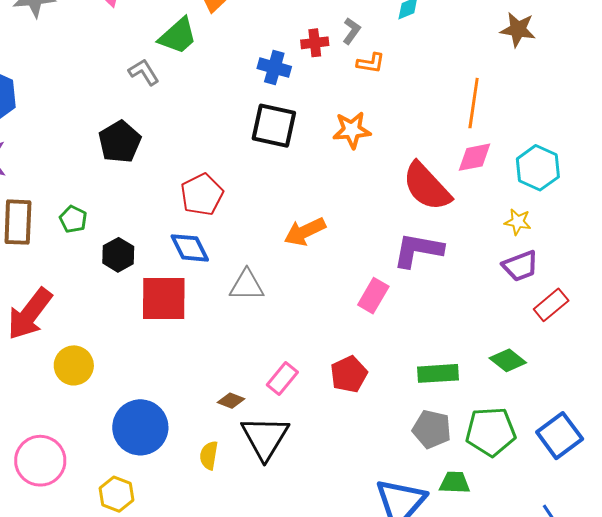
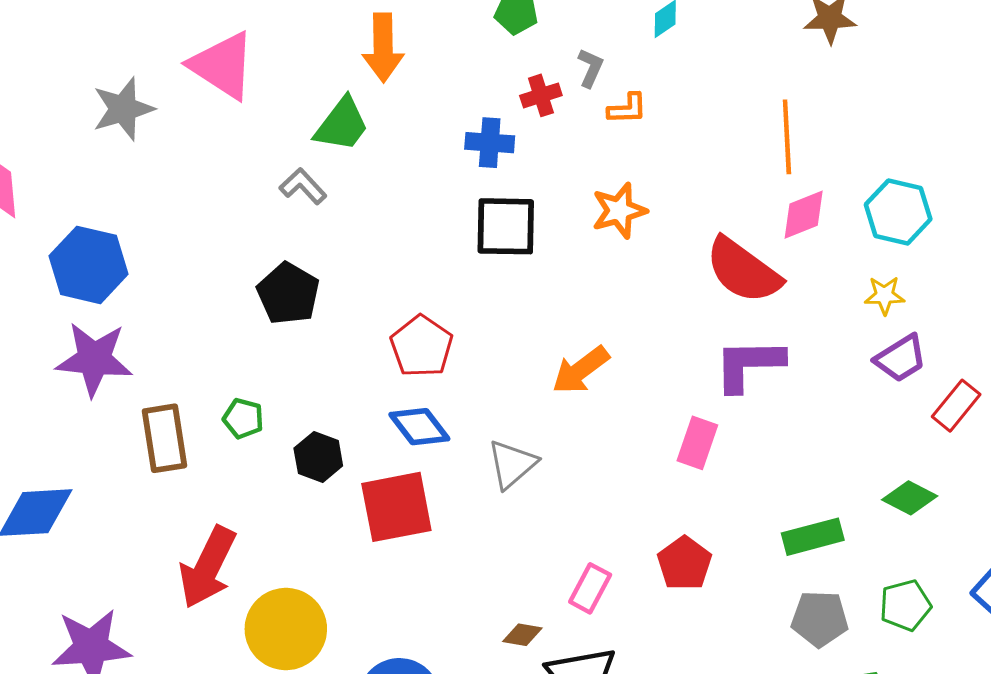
gray triangle: (247, 285) -> (512, 464), turned -30
yellow circle: (74, 365) -> (286, 629), size x1.4
green pentagon: (491, 432) -> (905, 605), size x0.7

